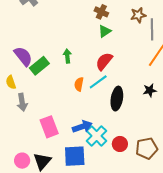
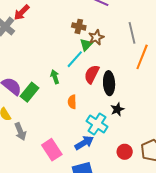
brown star: (138, 15) -> (96, 37), moved
cyan line: (98, 82) -> (75, 59), moved
black star: (150, 90) -> (117, 109), moved
black ellipse: (117, 99) -> (109, 83), moved
cyan cross: (97, 136) -> (97, 124), moved

